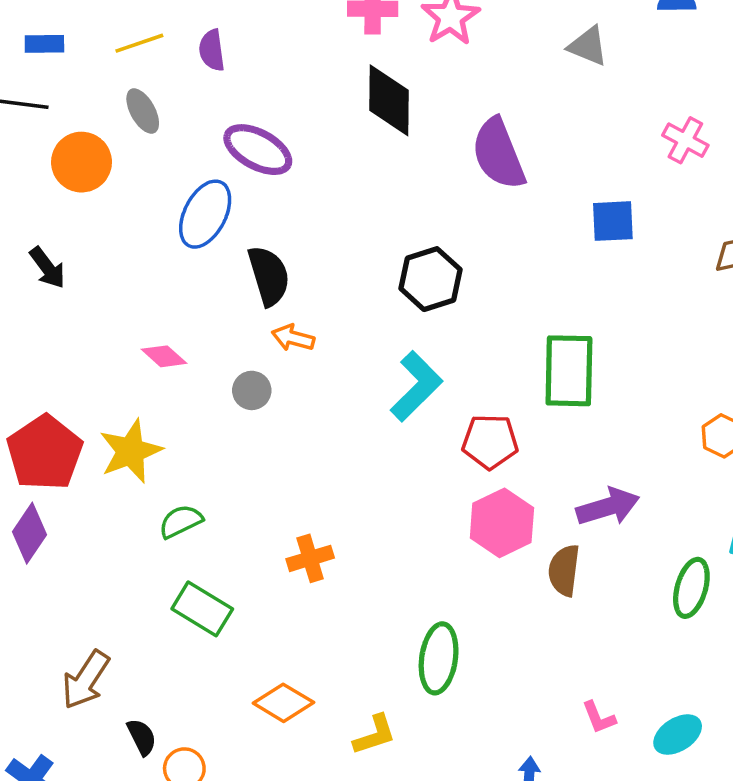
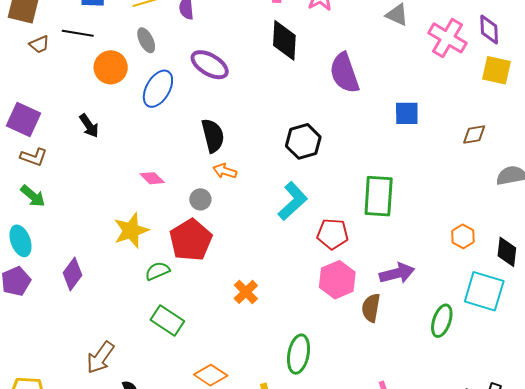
pink cross: (685, 140) -> (448, 38), moved, size x1.5
blue ellipse: (205, 214) -> (158, 89), moved
red pentagon: (45, 453) -> (191, 240), moved
orange cross: (310, 558) -> (246, 292), moved, turned -30

